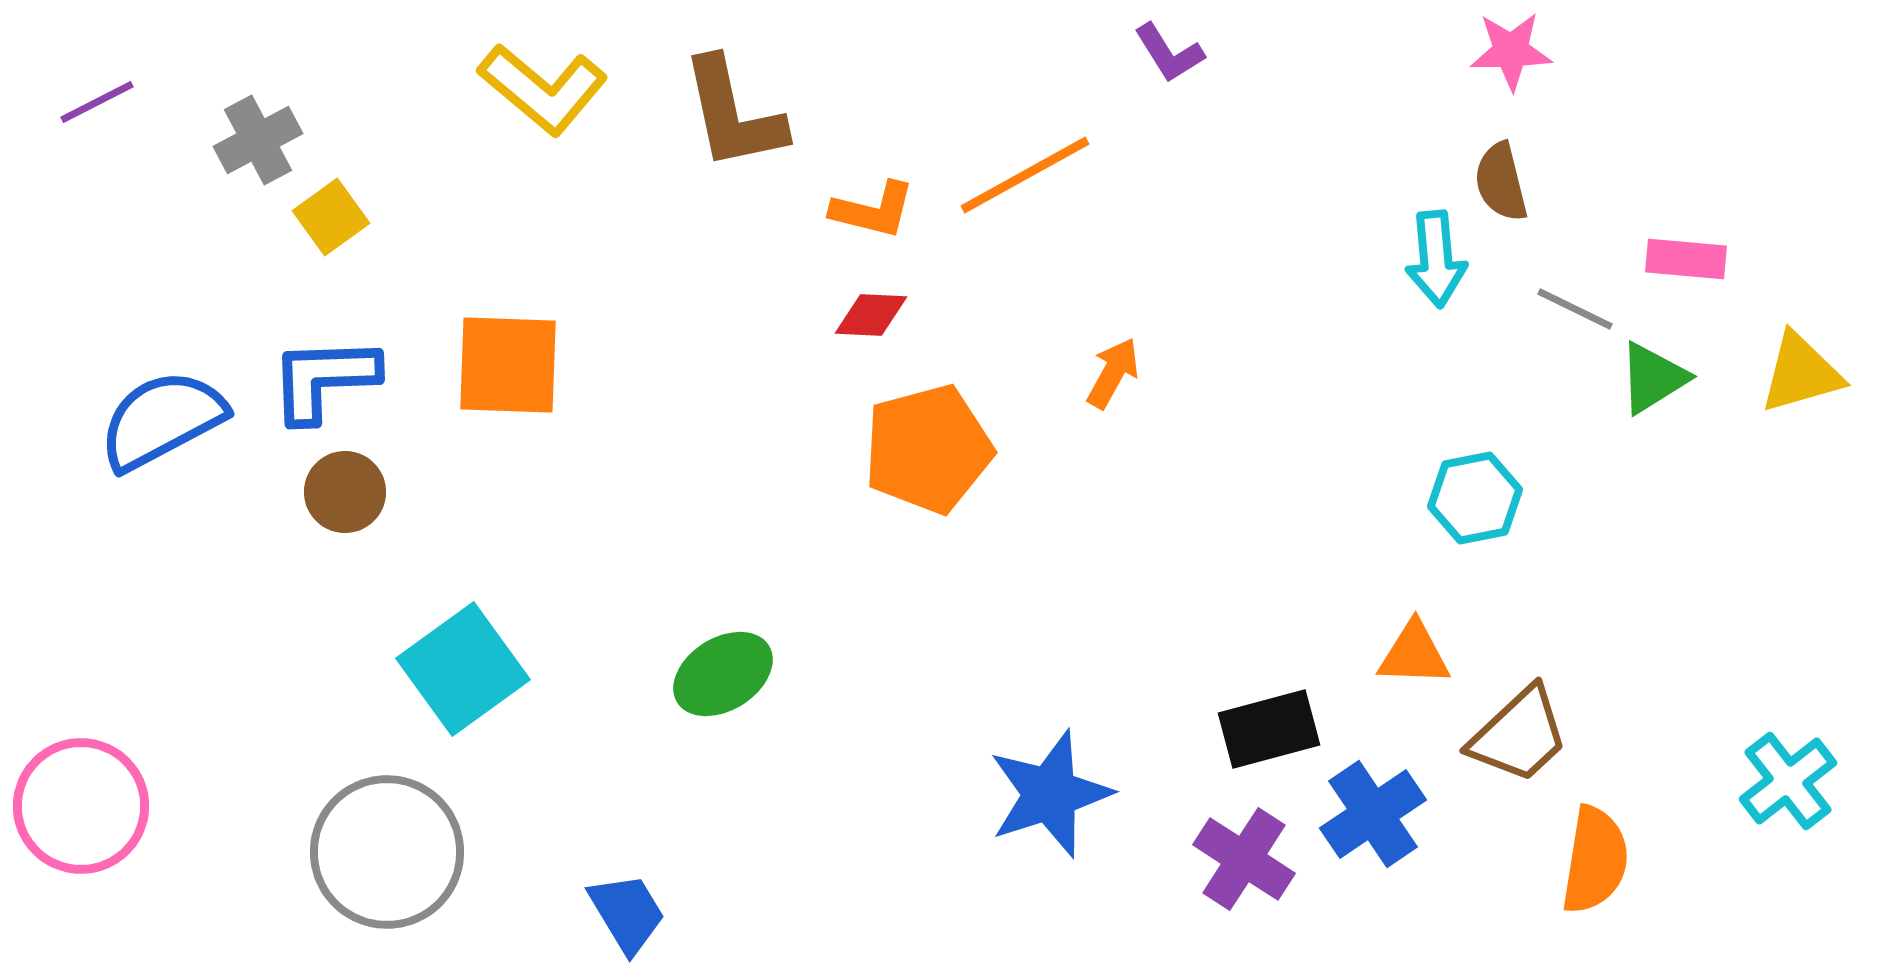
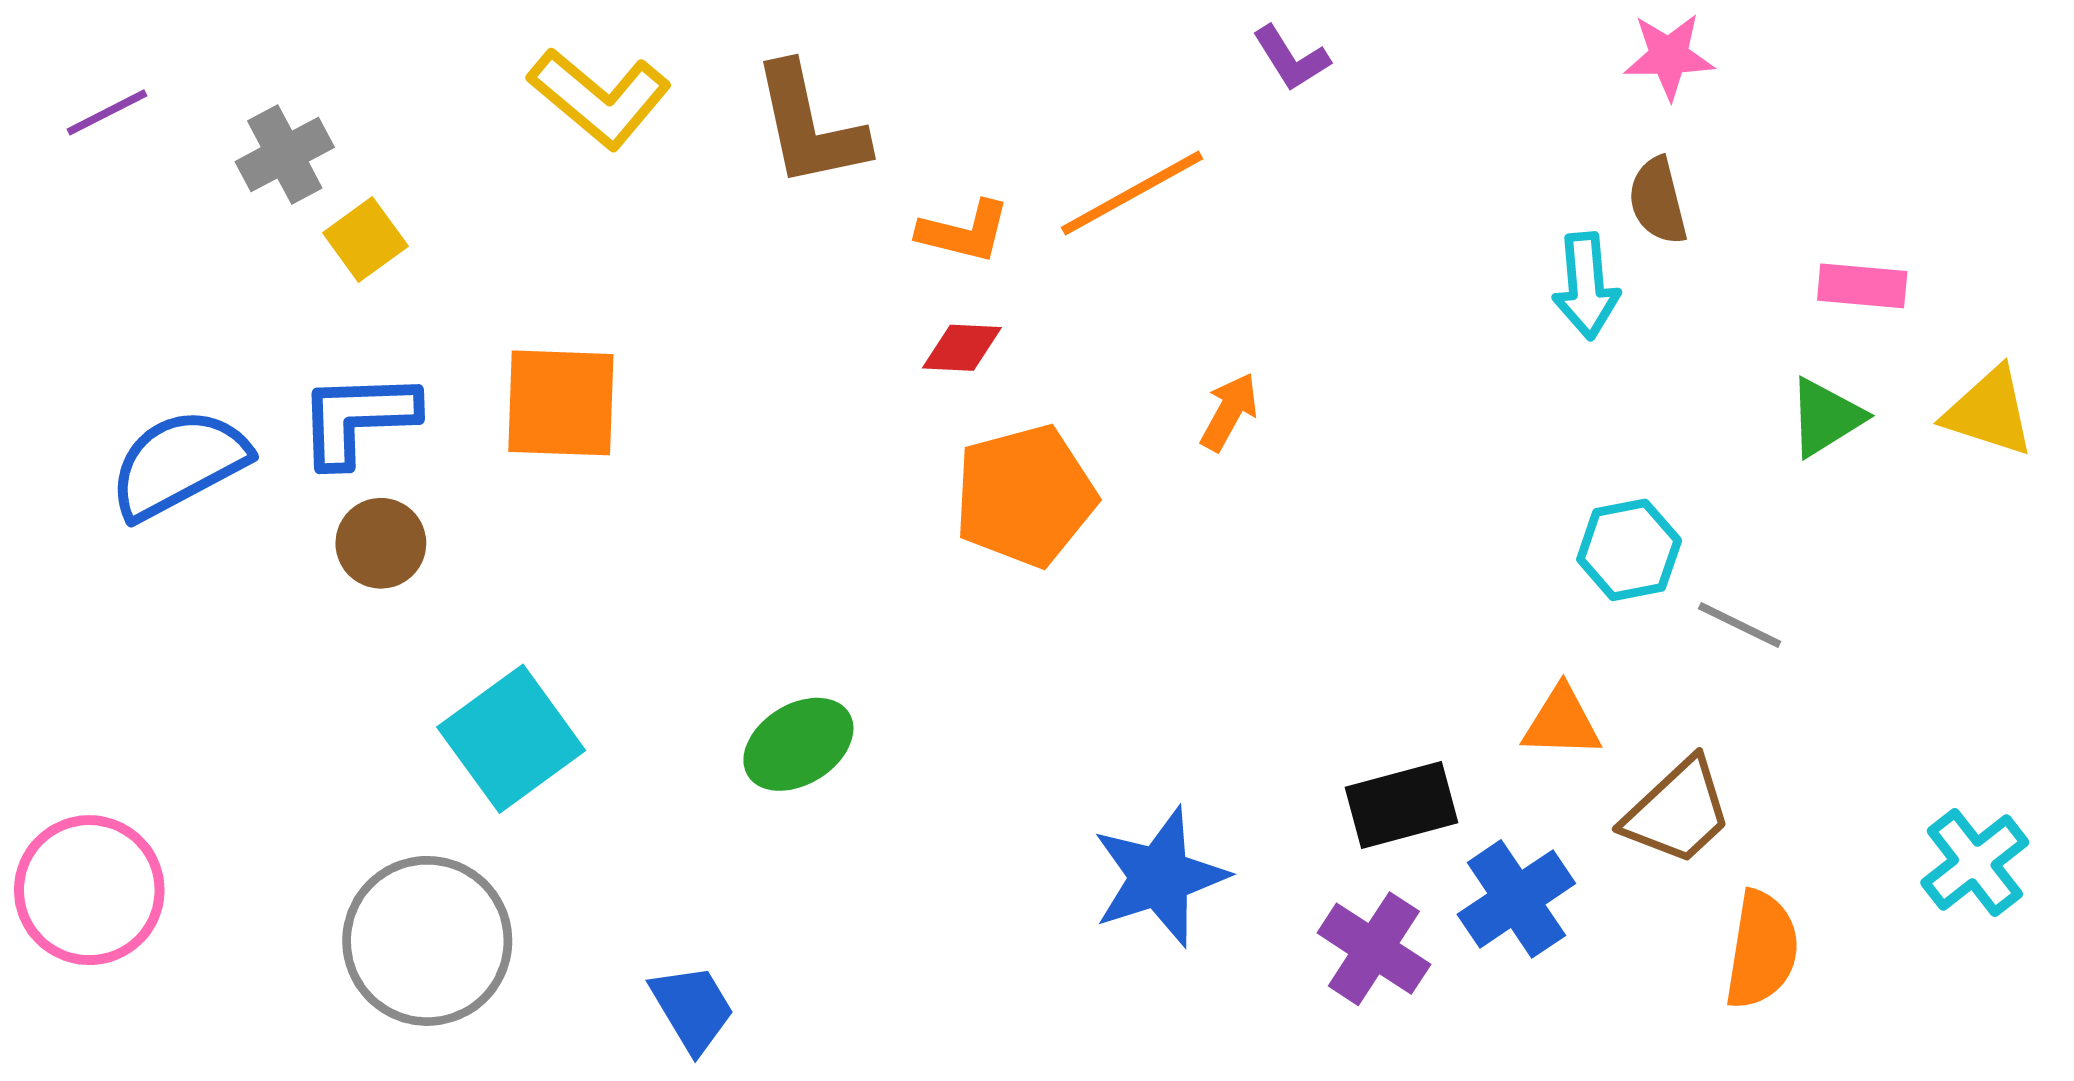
gray line: (1575, 309) -> (1740, 625), moved
yellow triangle: (1801, 373) -> (1989, 412), turned 34

